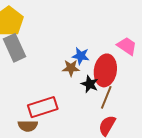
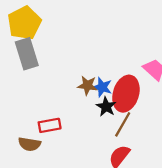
blue star: (81, 56) -> (102, 87), moved
red rectangle: (43, 107) -> (50, 125), size x0.7

